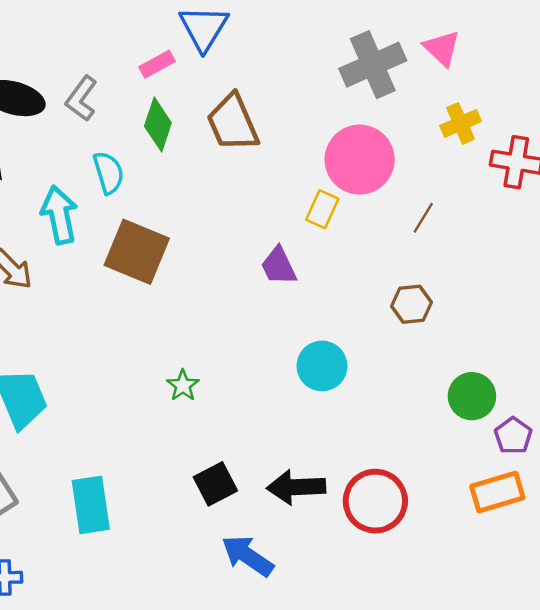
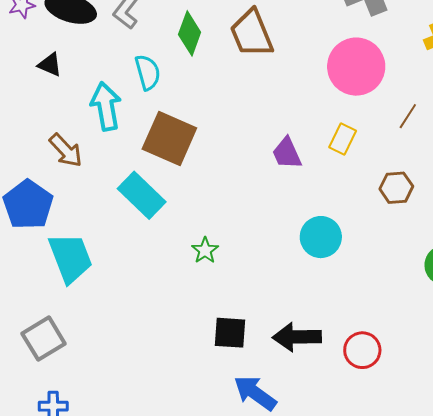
yellow rectangle: (322, 209) -> (343, 139), moved
black square: (215, 484) -> (230, 333), turned 30
red circle: (375, 501) -> (362, 350), size x0.7
cyan rectangle: (91, 505) -> (142, 195), moved, turned -39

